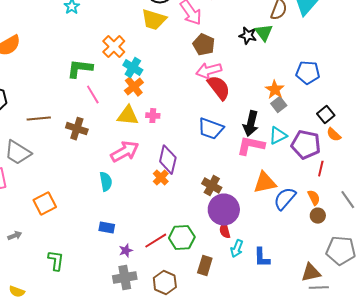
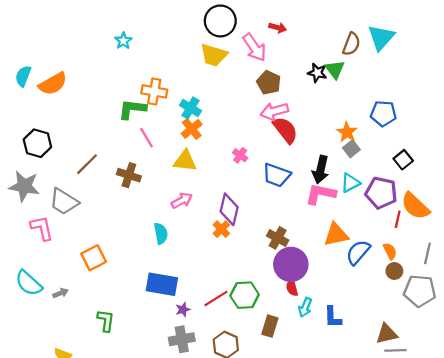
orange cross: (114, 47) -> (154, 91), moved, turned -35
pink cross: (153, 116) -> (240, 155), moved, turned 32
brown line: (39, 119) -> (87, 164), turned -40
orange semicircle: (334, 135) -> (415, 206), moved, size x1.8
pink arrow: (125, 152) -> (182, 200), size x0.7
gray line: (348, 200) -> (427, 253), turned 48
blue rectangle: (107, 228) -> (162, 284), size x1.8
gray pentagon: (341, 251) -> (420, 291), moved

